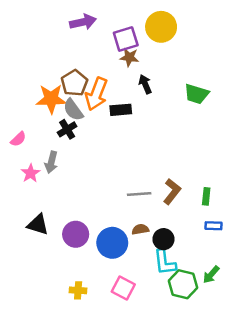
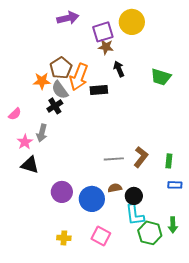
orange star: (51, 99) -> (42, 81), size x0.7
black triangle: (38, 224) -> (30, 165), moved
green arrow: (211, 275) -> (173, 225), turned -42

